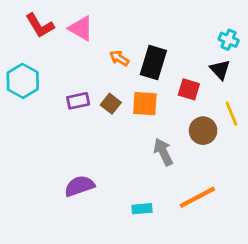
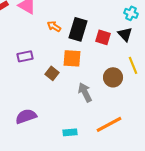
red square: (189, 89) -> (103, 37), moved
brown square: (111, 104) -> (52, 73), moved

